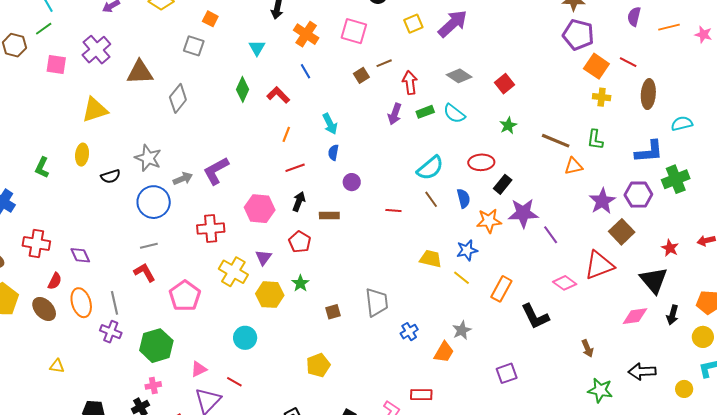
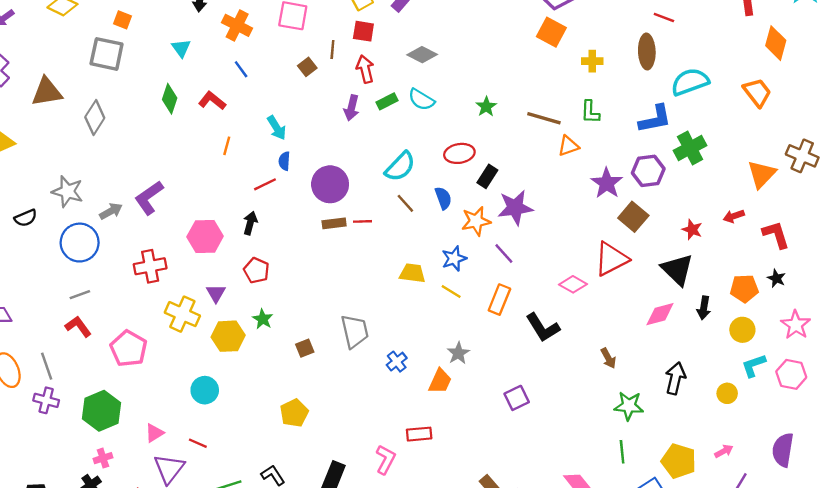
gray square: (194, 46) -> (107, 54), size x1.4
red line: (628, 62) -> (664, 18), moved
brown line: (384, 63) -> (332, 50), turned -56
orange square: (596, 66) -> (551, 32), moved
red square: (504, 84) -> (363, 31), moved, turned -36
cyan semicircle: (682, 124) -> (690, 82), size x1.5
red line: (295, 168) -> (265, 184), moved
purple circle: (352, 182) -> (330, 184), moved, size x1.8
brown rectangle: (329, 215) -> (334, 223), moved
purple line: (551, 235) -> (504, 254), moved
black arrow: (642, 371) -> (675, 378), turned 112

